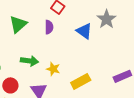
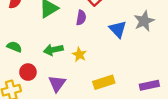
green arrow: (29, 61) -> (53, 50), turned 150
yellow star: (53, 69) -> (79, 55), moved

